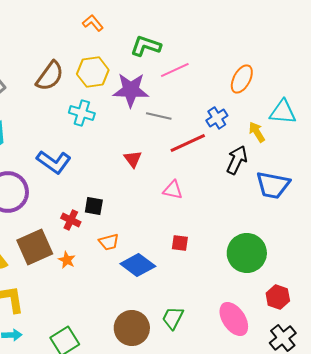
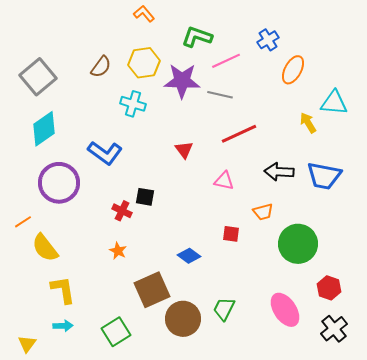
brown semicircle: (50, 76) -> (101, 67), size x0.7
gray line: (159, 116) -> (220, 95), moved
blue cross: (217, 118) -> (268, 40), moved
black arrow: (237, 160) -> (279, 172), moved, turned -112
orange trapezoid: (109, 242) -> (263, 212), moved
brown square: (35, 247) -> (152, 290), moved
blue diamond: (138, 265) -> (189, 256), size x0.7

